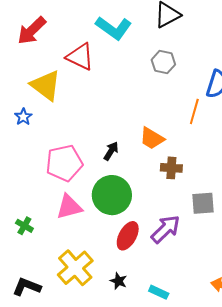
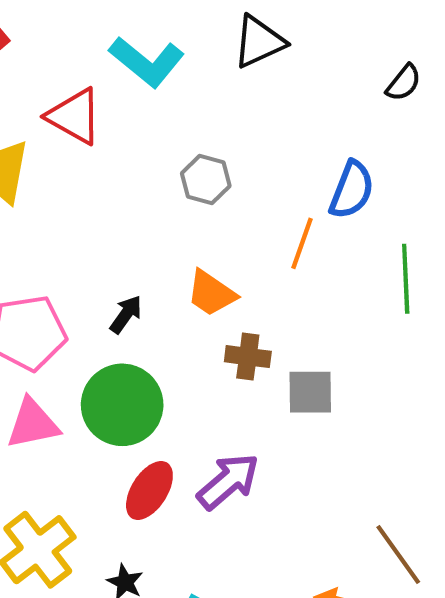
gray hexagon: (163, 62) -> (206, 180), moved
gray square: (203, 203) -> (310, 392), moved

